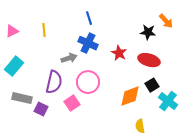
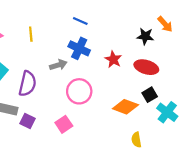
blue line: (89, 18) -> (80, 21), turned -48
purple semicircle: (54, 82) -> (27, 84), moved
orange diamond: (130, 96) -> (125, 107), turned 40
pink square: (72, 103) -> (64, 124), moved

